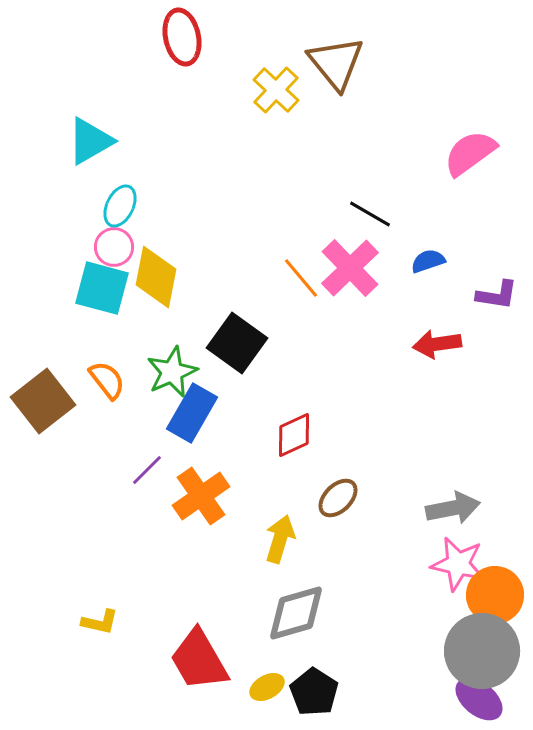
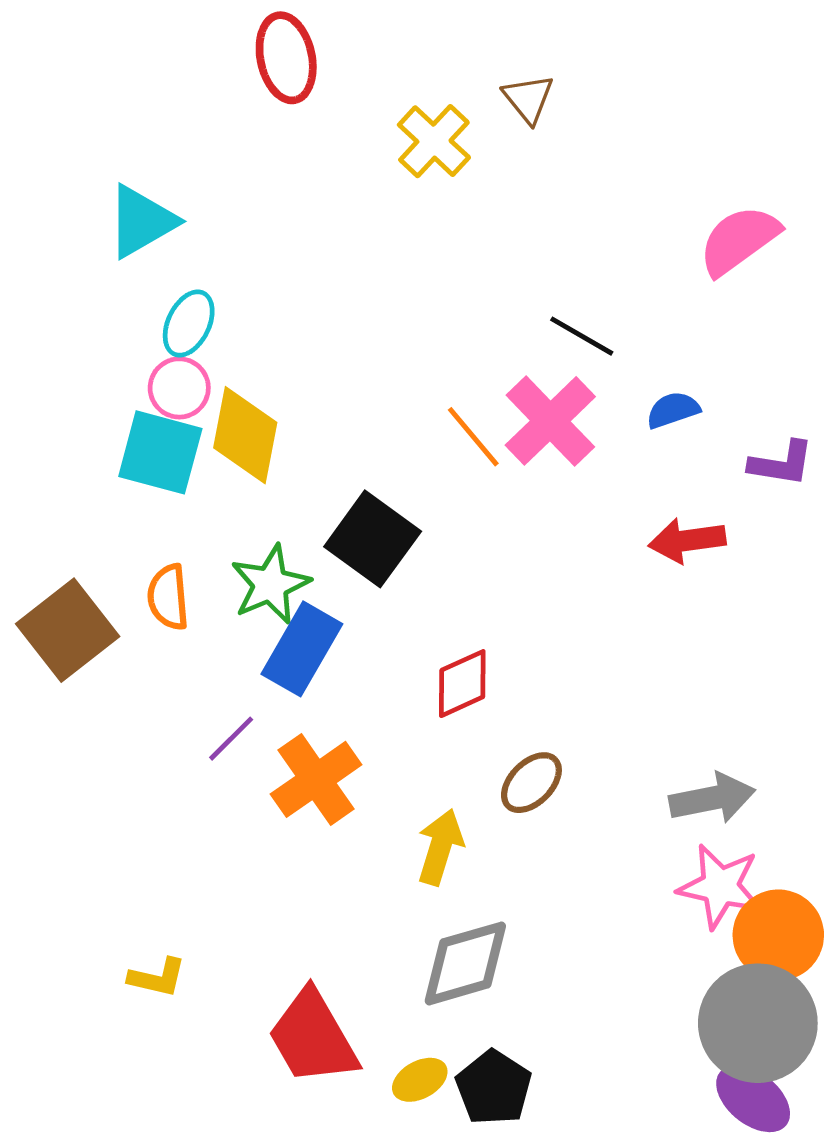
brown triangle: (336, 63) -> (528, 99), size x0.6
orange semicircle: (107, 380) -> (168, 597), turned -147

